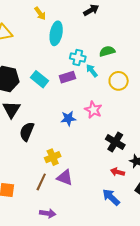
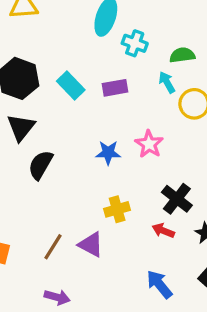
cyan cross: (78, 57) -> (135, 43), moved
cyan arrow: (92, 71) -> (167, 82), moved
yellow cross: (53, 157) -> (117, 209), moved
red arrow: (118, 172) -> (163, 231), moved

